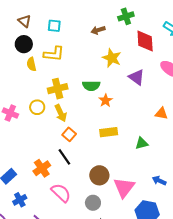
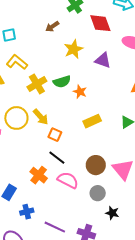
yellow L-shape: (54, 54) -> (17, 62), turned -130
yellow star: (112, 58) -> (74, 49), turned -30
yellow cross: (58, 89) -> (37, 84), moved
yellow circle: (37, 107) -> (16, 118), size x1.5
pink semicircle: (61, 193) -> (68, 180), moved
blue cross: (20, 200) -> (27, 212), turned 32

